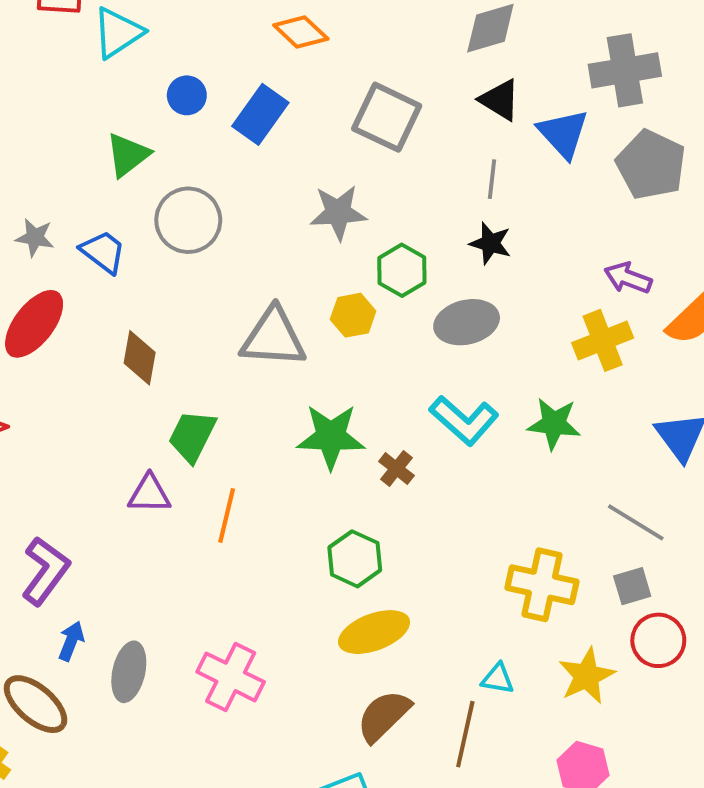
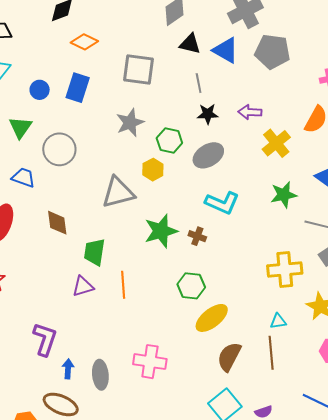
purple arrow: (628, 278) -> (250, 112), moved
green star: (554, 424) -> (284, 195), moved

